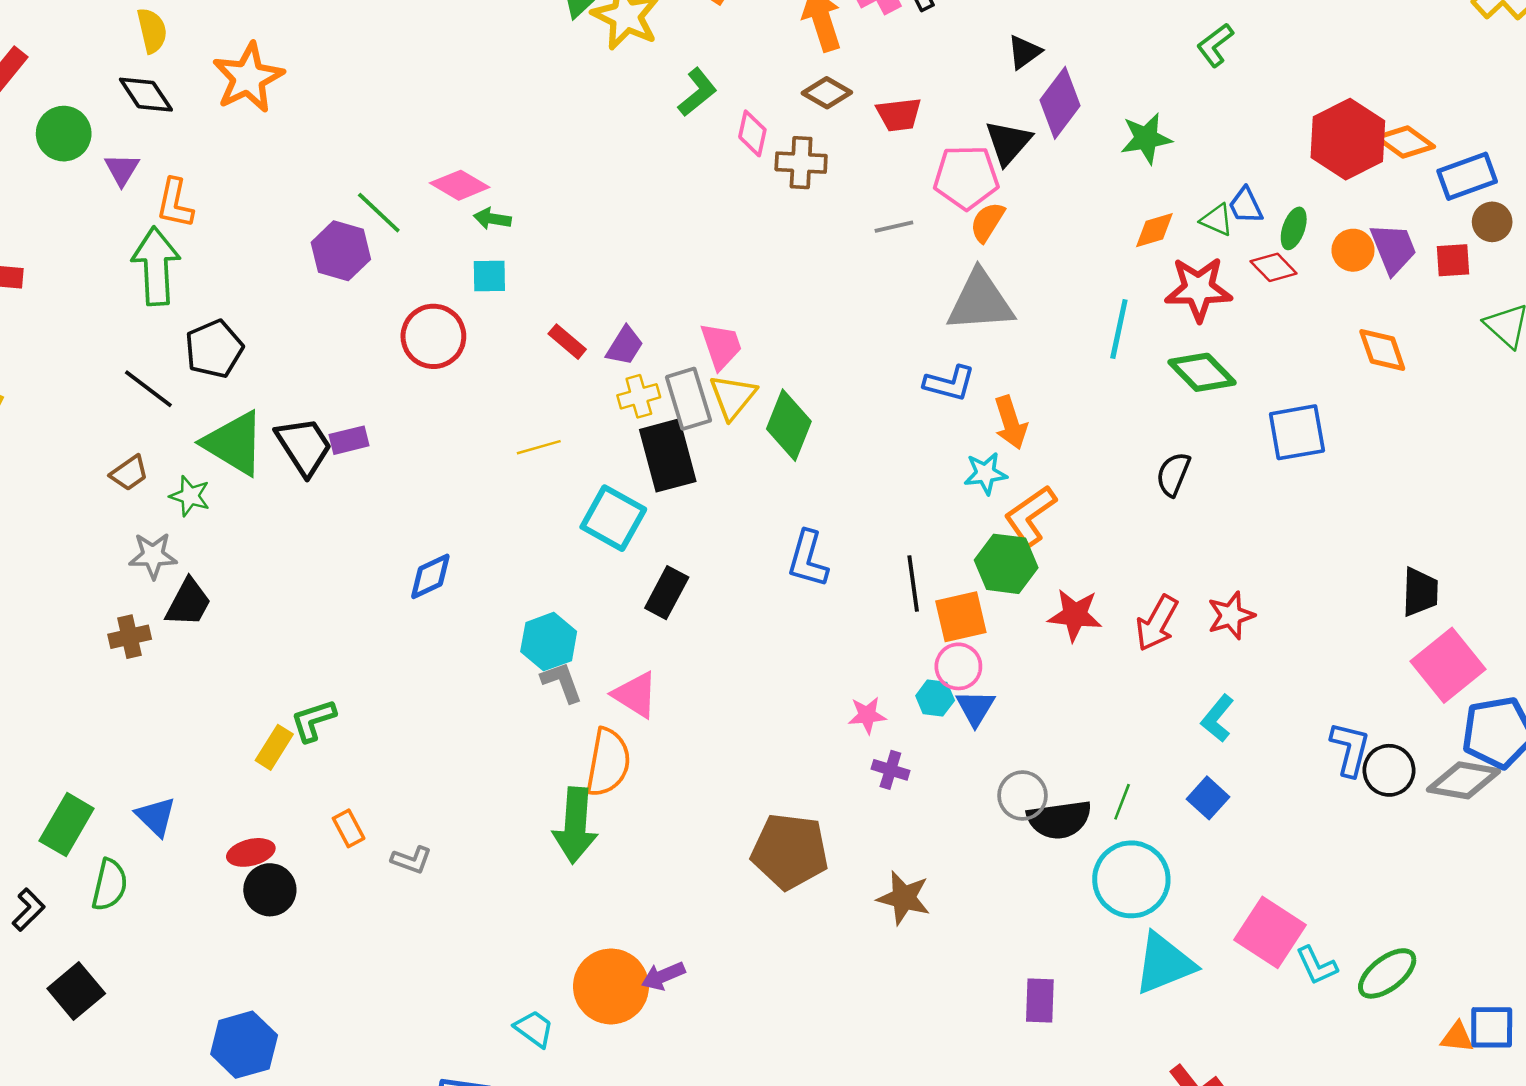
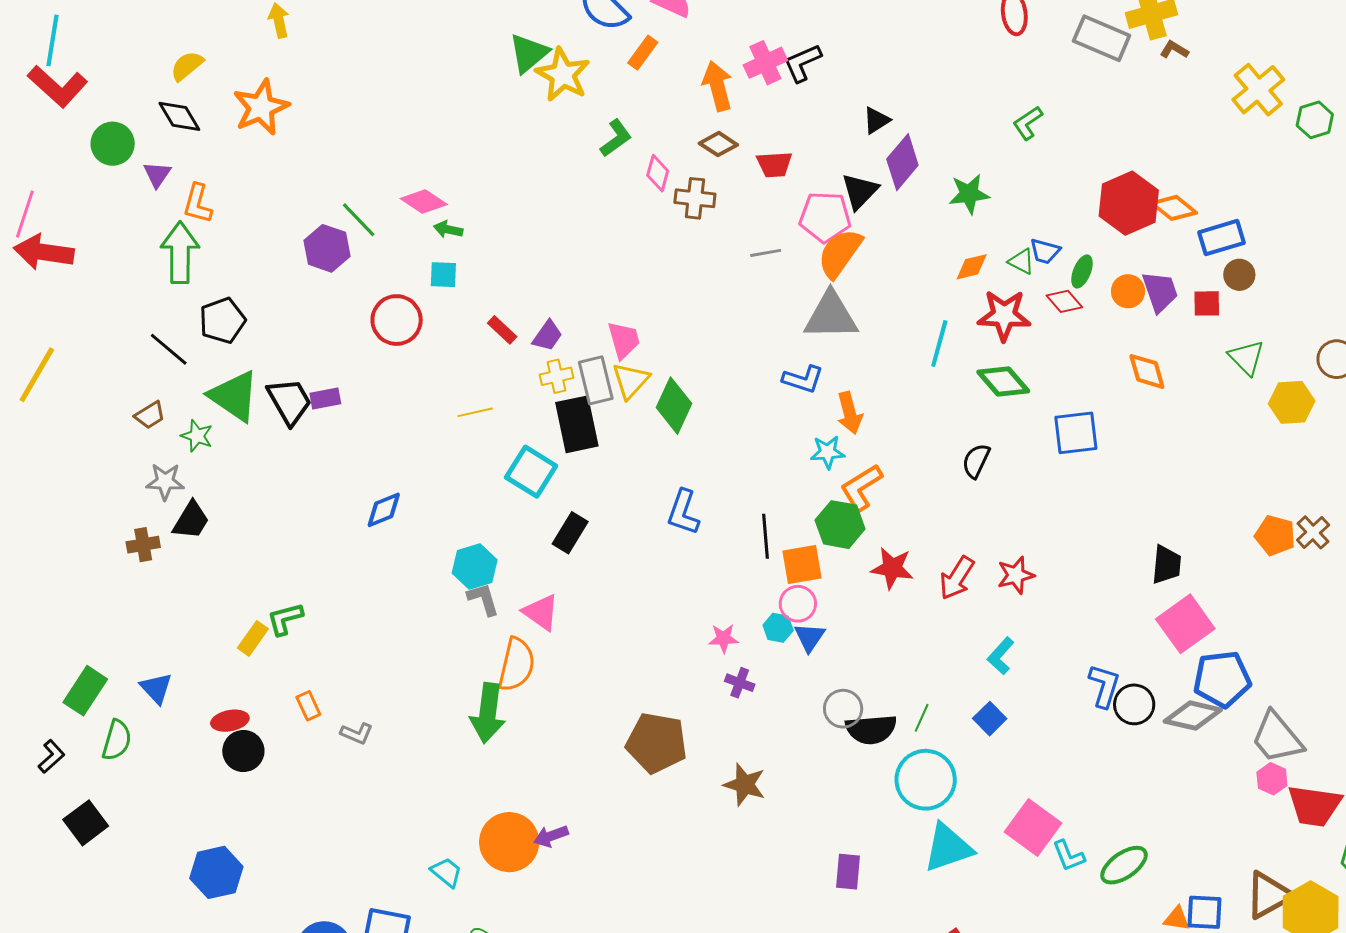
yellow semicircle: (152, 31) -> (187, 66), turned -120
blue trapezoid: (1246, 205) -> (1045, 251), turned -52
orange semicircle: (987, 222) -> (840, 253), size x1.6

